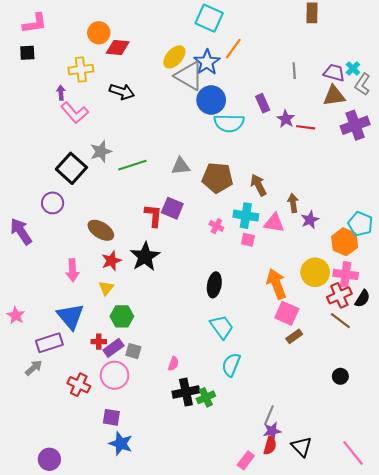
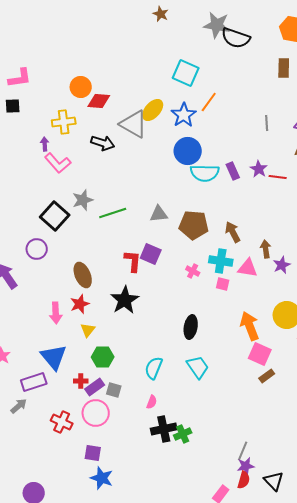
gray triangle: (189, 76) -> (134, 124), moved
purple rectangle: (263, 103) -> (233, 171), moved
brown ellipse: (101, 230) -> (83, 275), turned 35
red star: (111, 261) -> (80, 304), moved
cyan semicircle: (231, 365) -> (154, 368), moved

